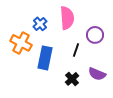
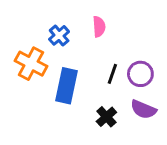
pink semicircle: (67, 18) -> (99, 27), size x0.6
purple circle: (95, 35) -> (140, 74), moved

